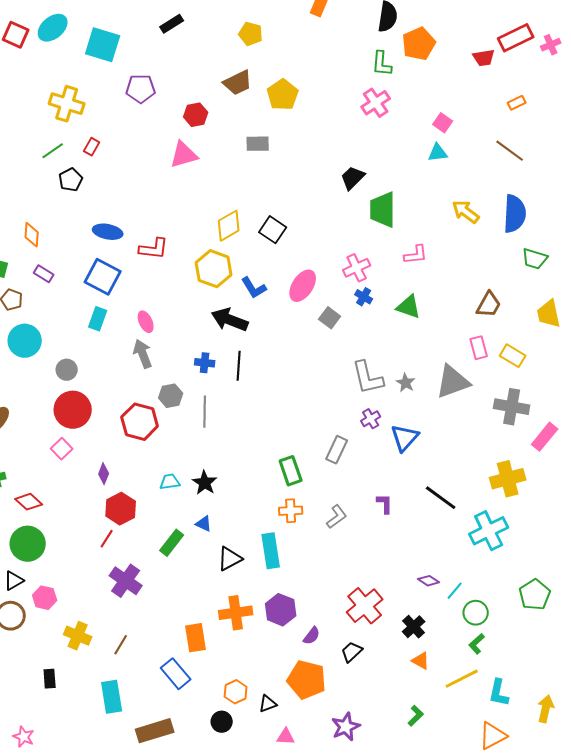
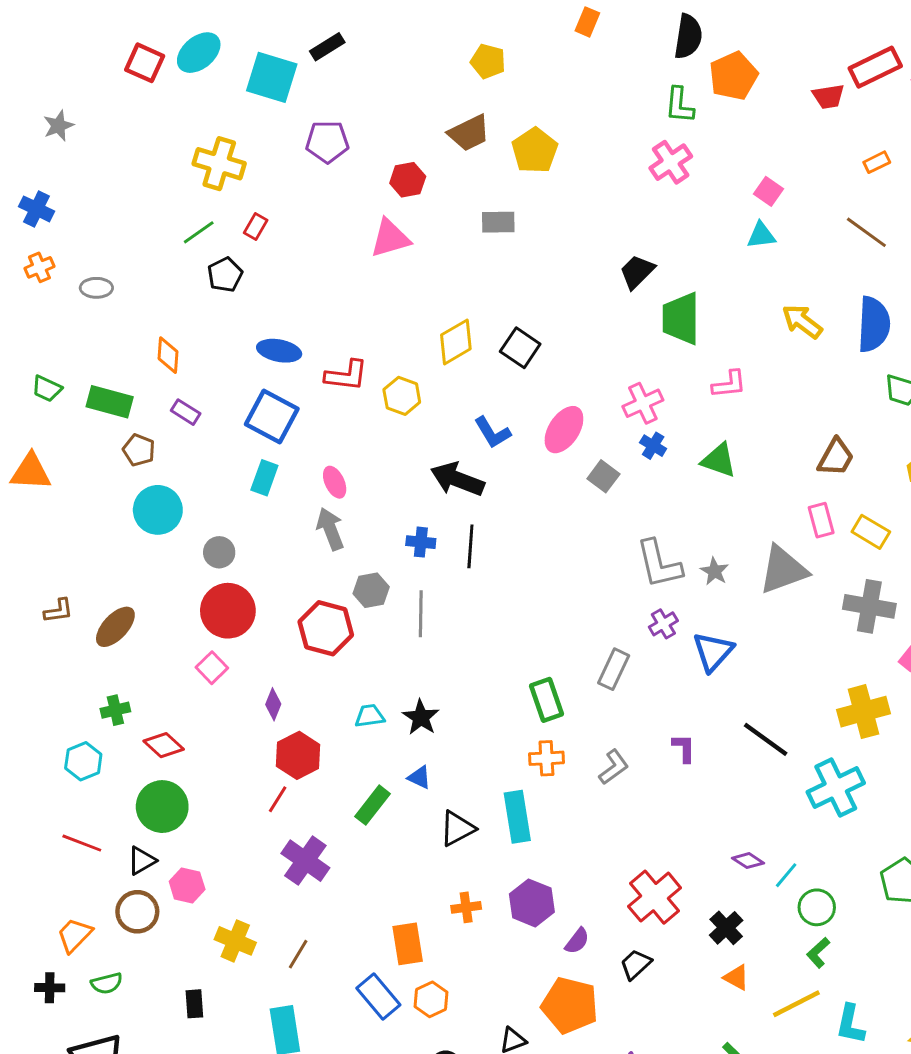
black rectangle: (172, 24) -> (327, 47), moved
yellow hexagon: (214, 269) -> (402, 396), moved, size x0.7
orange cross: (236, 613) -> (466, 907), size x0.6
orange hexagon: (236, 692) -> (431, 999), moved

